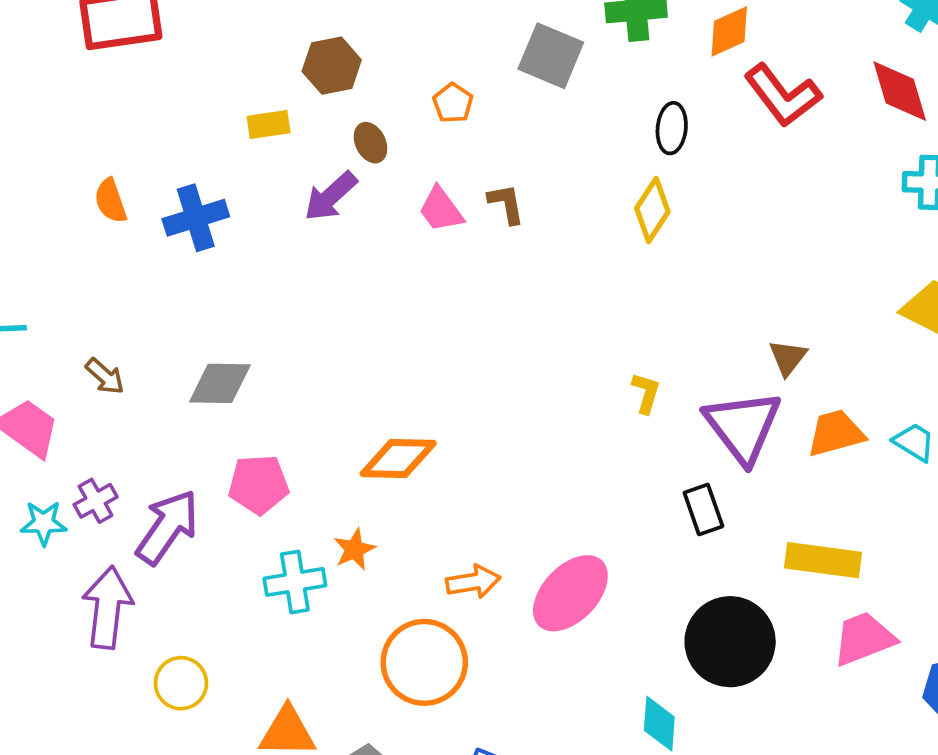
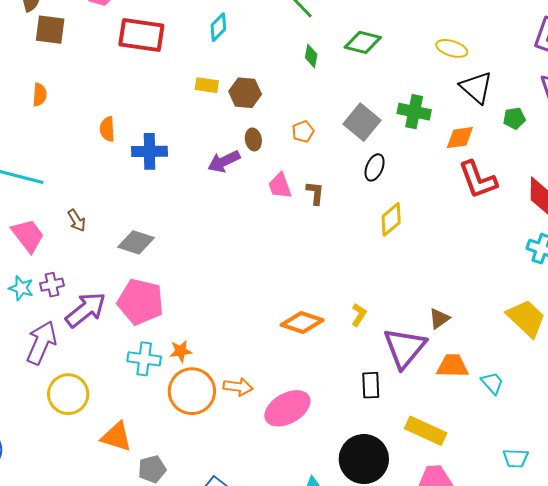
yellow rectangle: (269, 124) -> (207, 85), moved
black ellipse: (672, 128) -> (375, 167), moved
orange diamond: (398, 458) -> (302, 323), moved
pink pentagon: (259, 484) -> (140, 302), size x1.4
orange circle: (424, 662) -> (192, 391), moved
yellow circle: (181, 683) -> (68, 394), size x1.4

